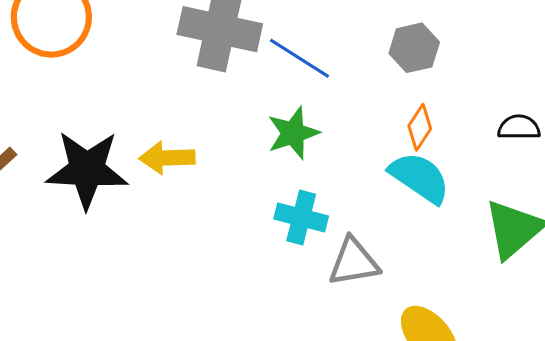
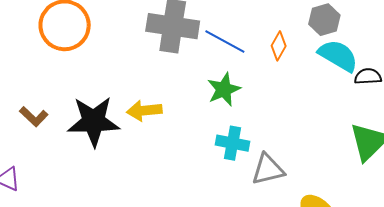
gray hexagon: (414, 48) -> (324, 20), moved
orange diamond: (420, 127) -> (279, 46), moved
cyan semicircle: (420, 178) -> (338, 56), moved

